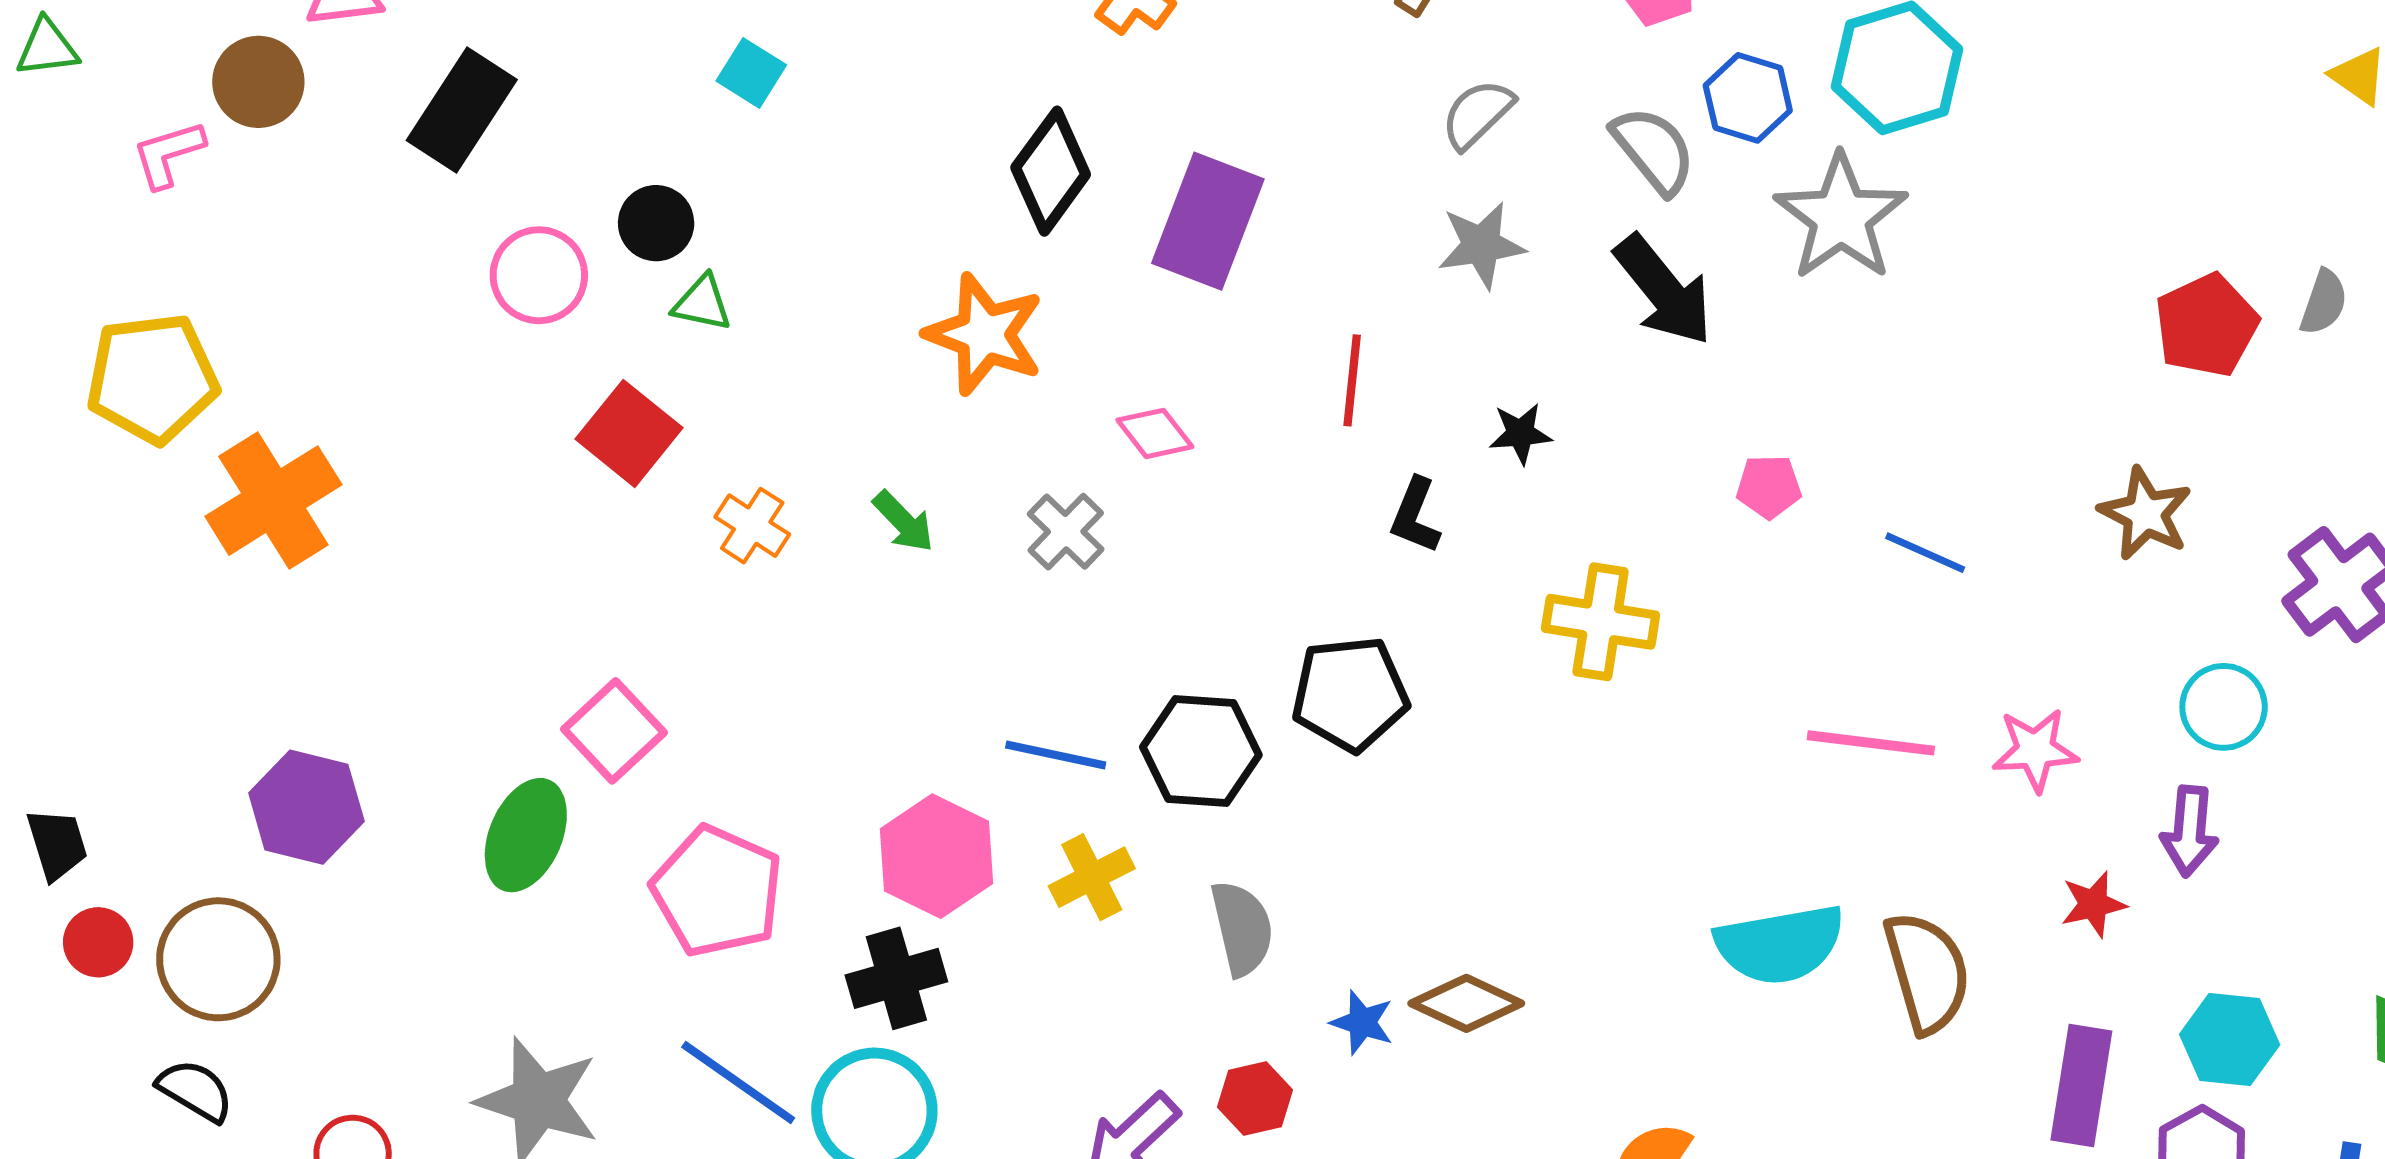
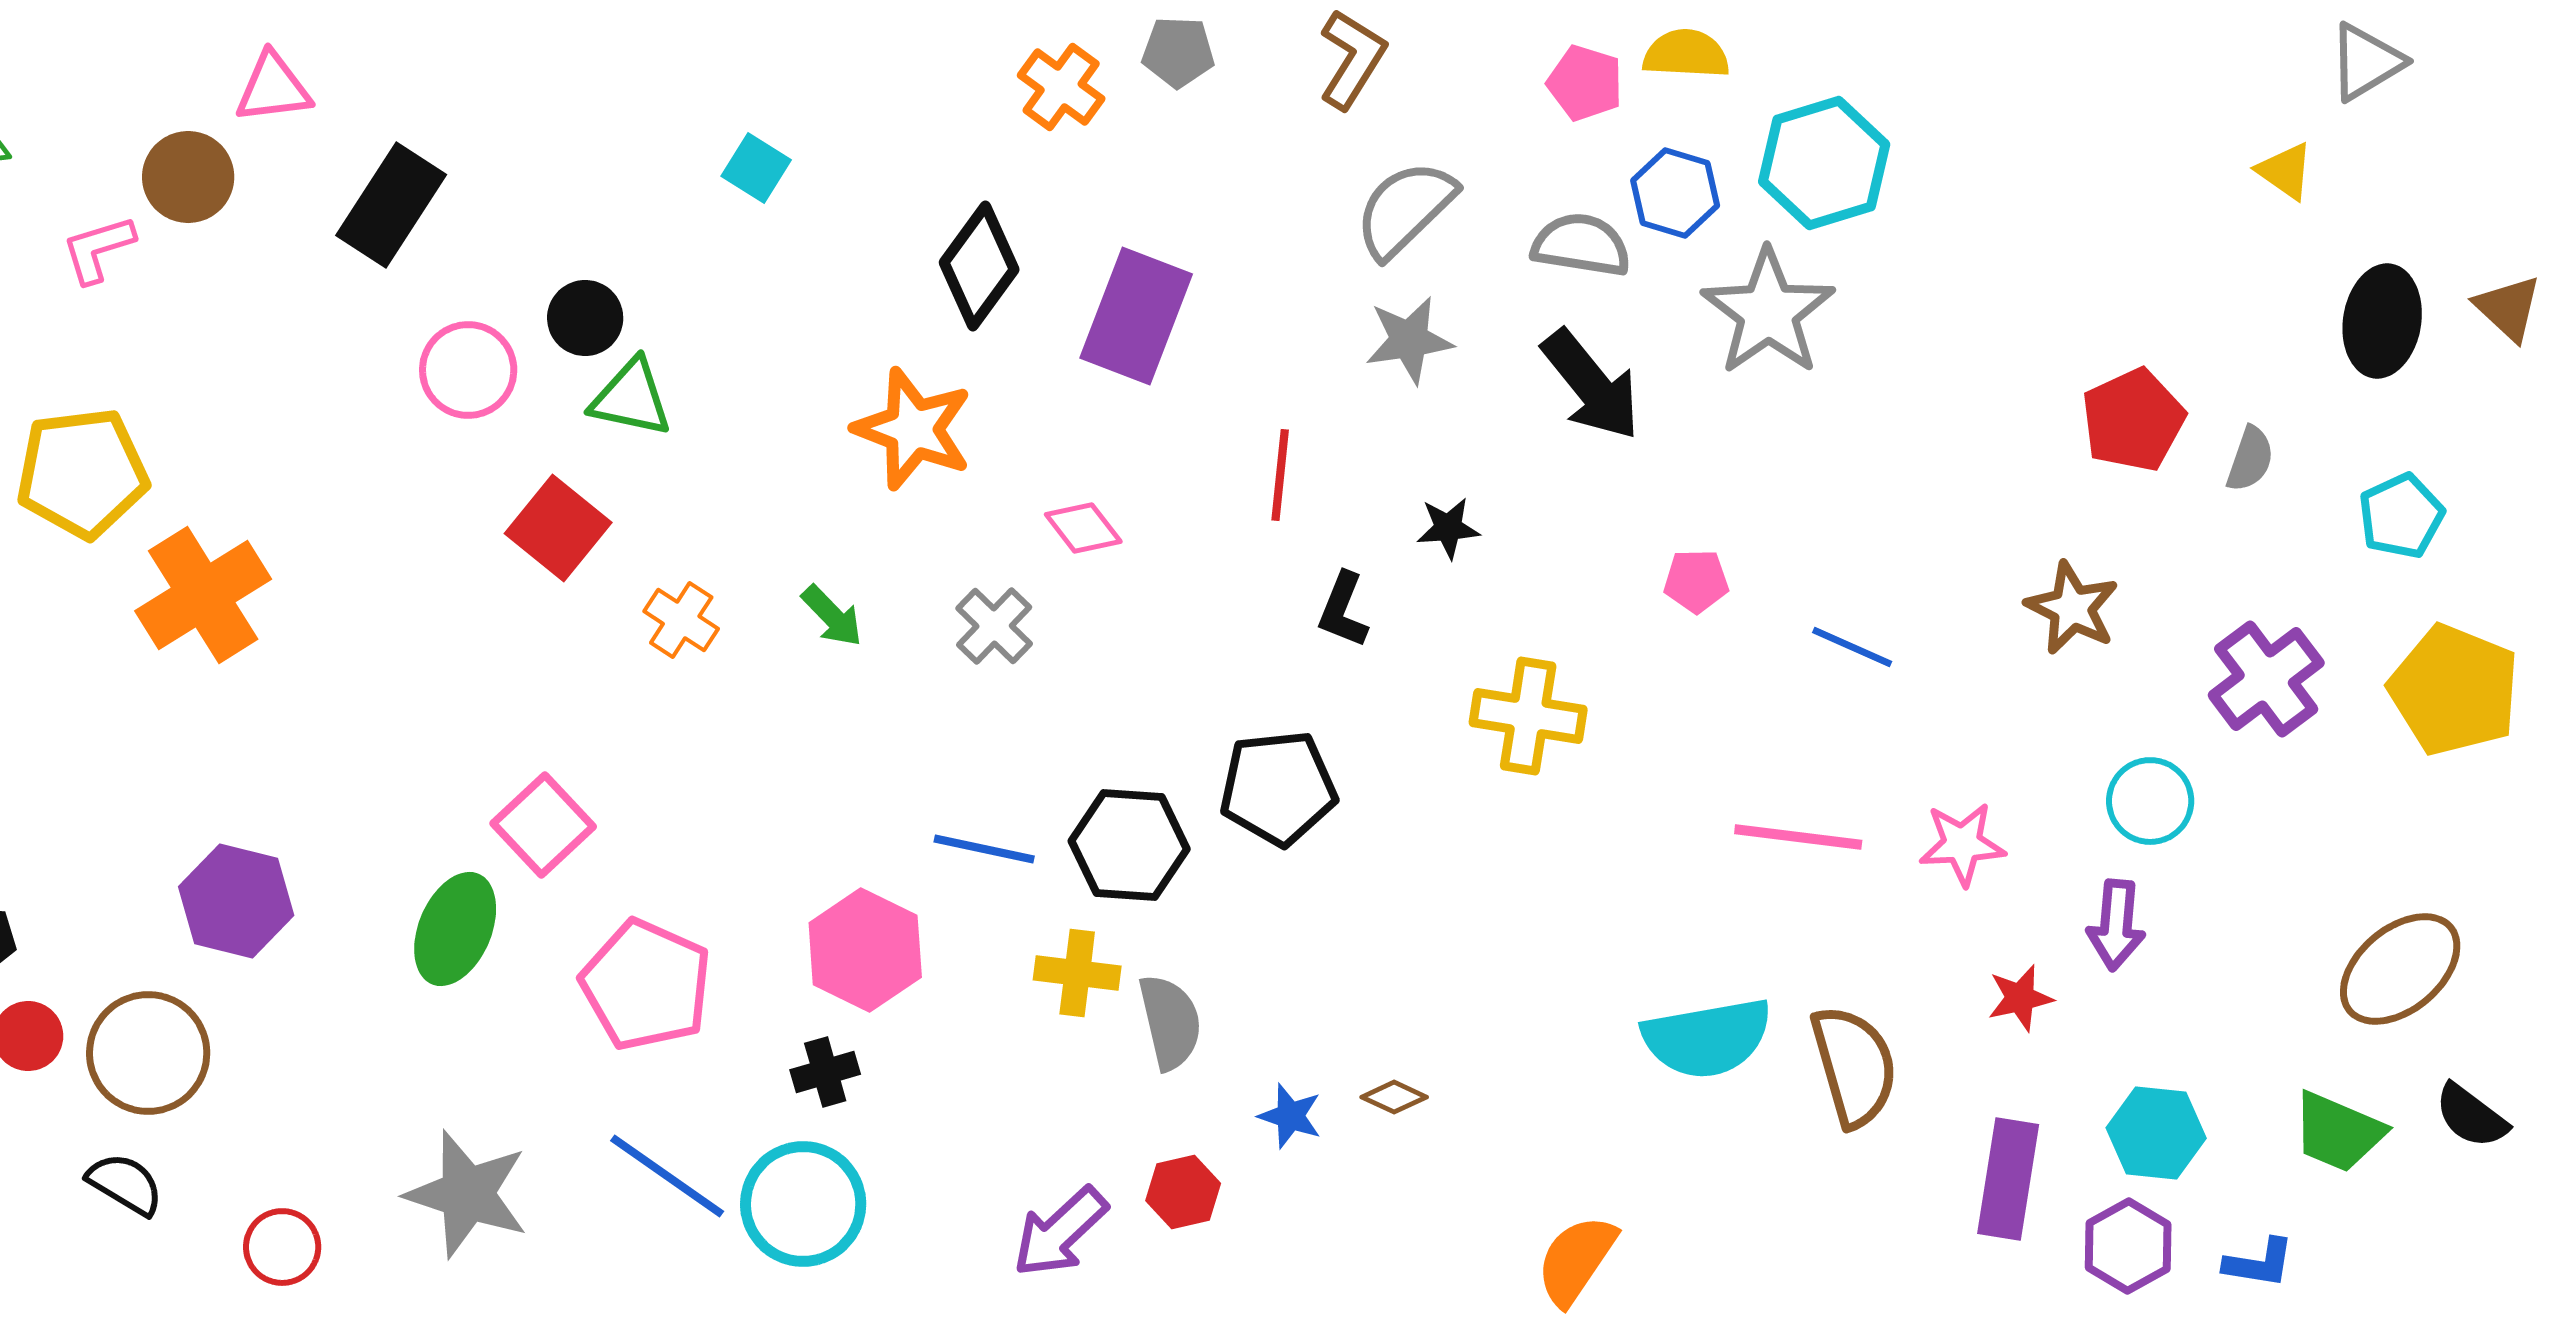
cyan square: (751, 73) -> (756, 168), moved
gray semicircle: (1477, 114) -> (1405, 209), size x1.4
gray semicircle: (1654, 150) -> (1581, 245), turned -42
gray semicircle: (2324, 302) -> (2250, 459), moved
green triangle: (702, 303) -> (631, 398), size x1.4
yellow cross: (1092, 877) -> (1077, 973), moved, turned 34
black cross: (896, 978) -> (825, 1072), size x0.7
brown diamond: (1466, 1003) -> (1394, 1097), size x0.6

